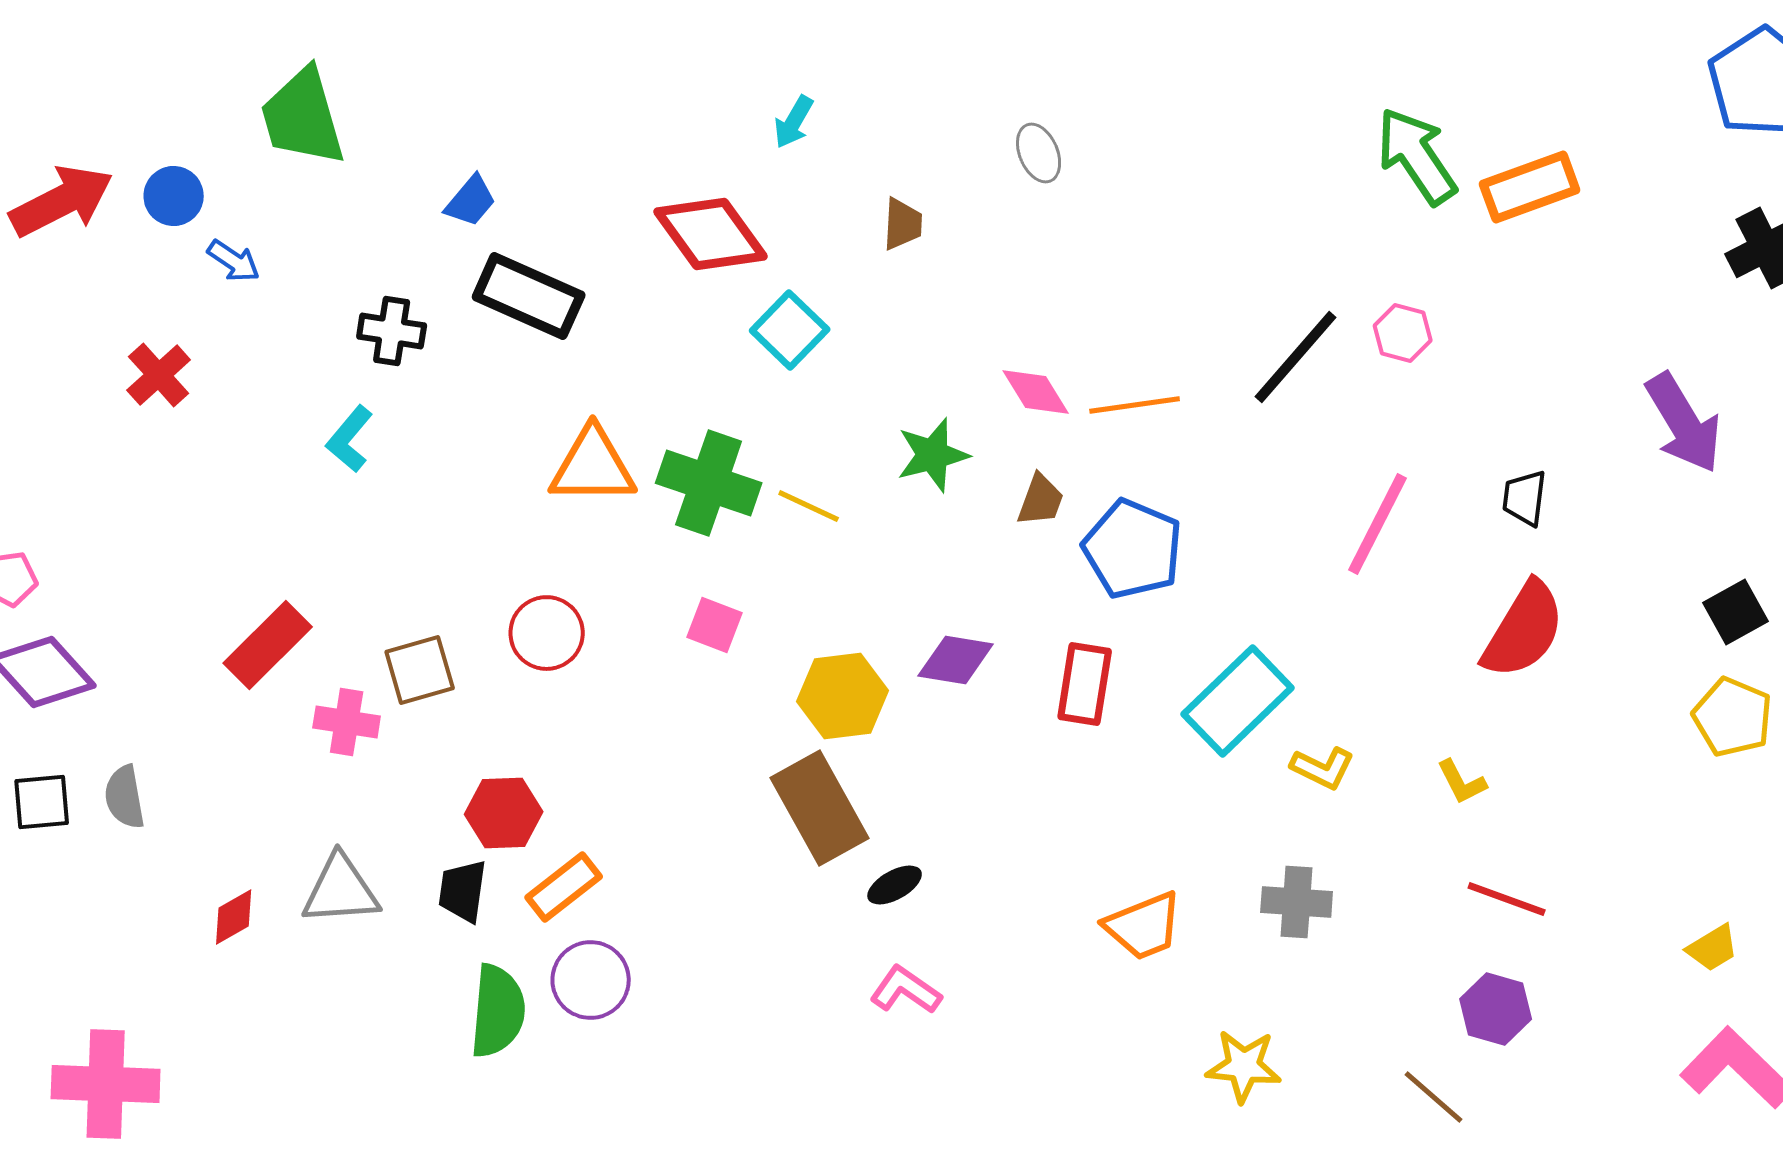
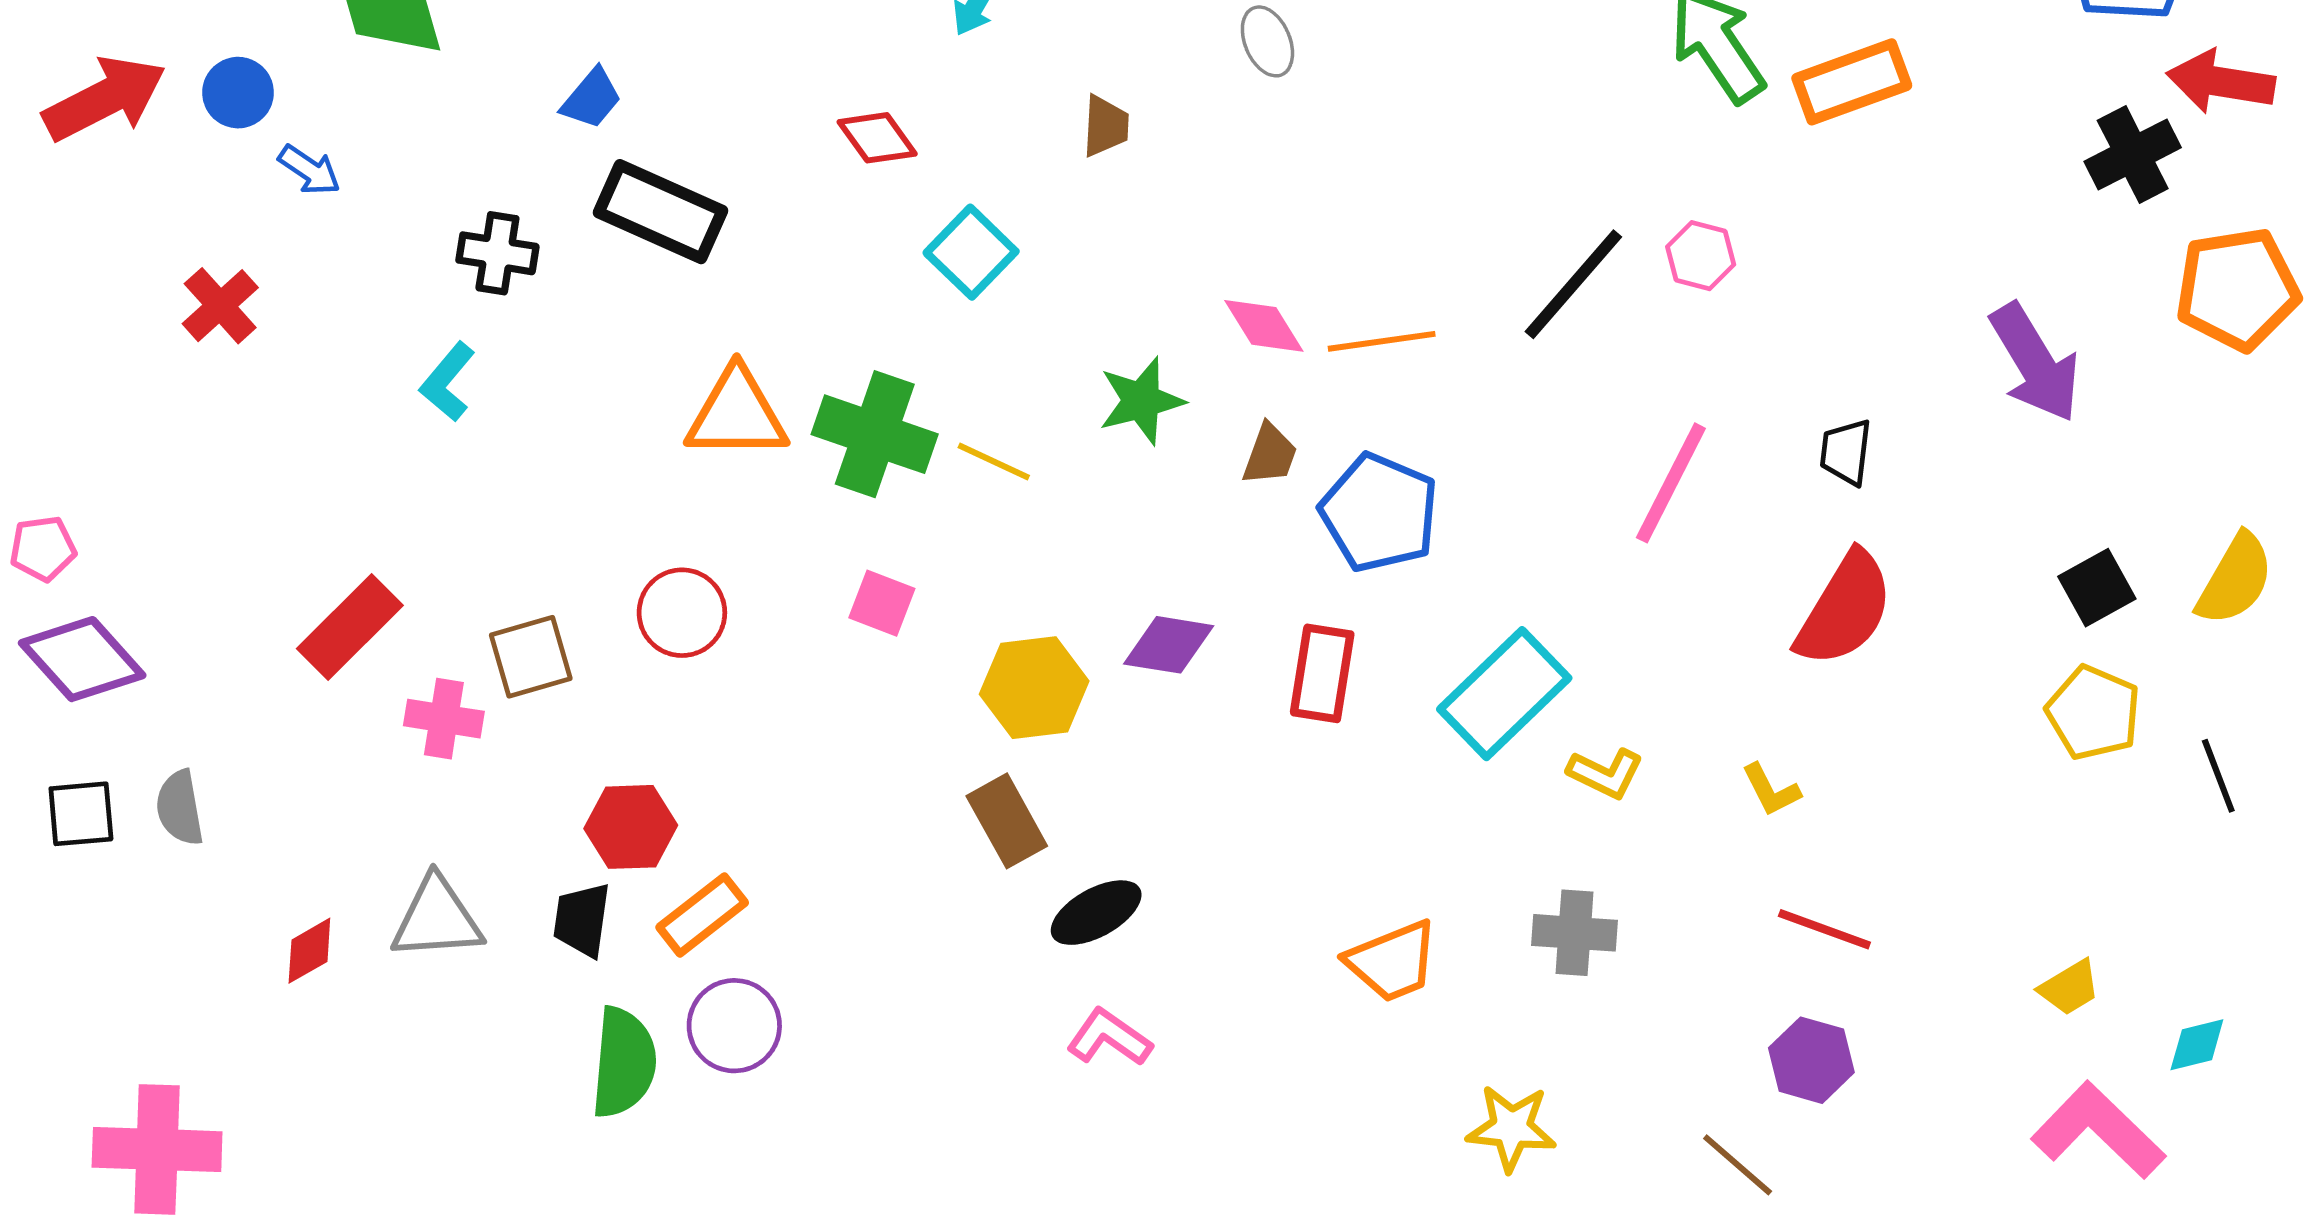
red diamond: (711, 234) -> (877, 138), size x0.6
brown rectangle: (820, 808) -> (1007, 821), size x0.7
black ellipse: (895, 885) -> (1096, 913), size x1.4

